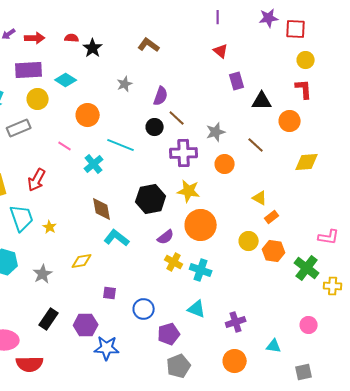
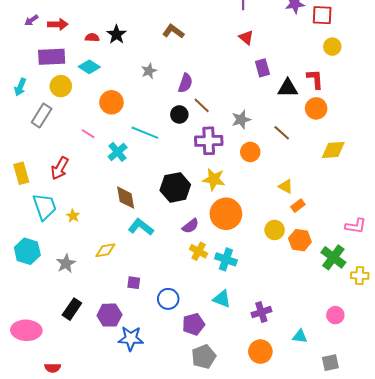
red semicircle: (72, 38) -> (92, 37), moved
red L-shape: (304, 89) -> (315, 79), moved
gray rectangle: (19, 128) -> (42, 115), turned -35
red semicircle: (30, 364) -> (53, 368), moved, size x0.6

